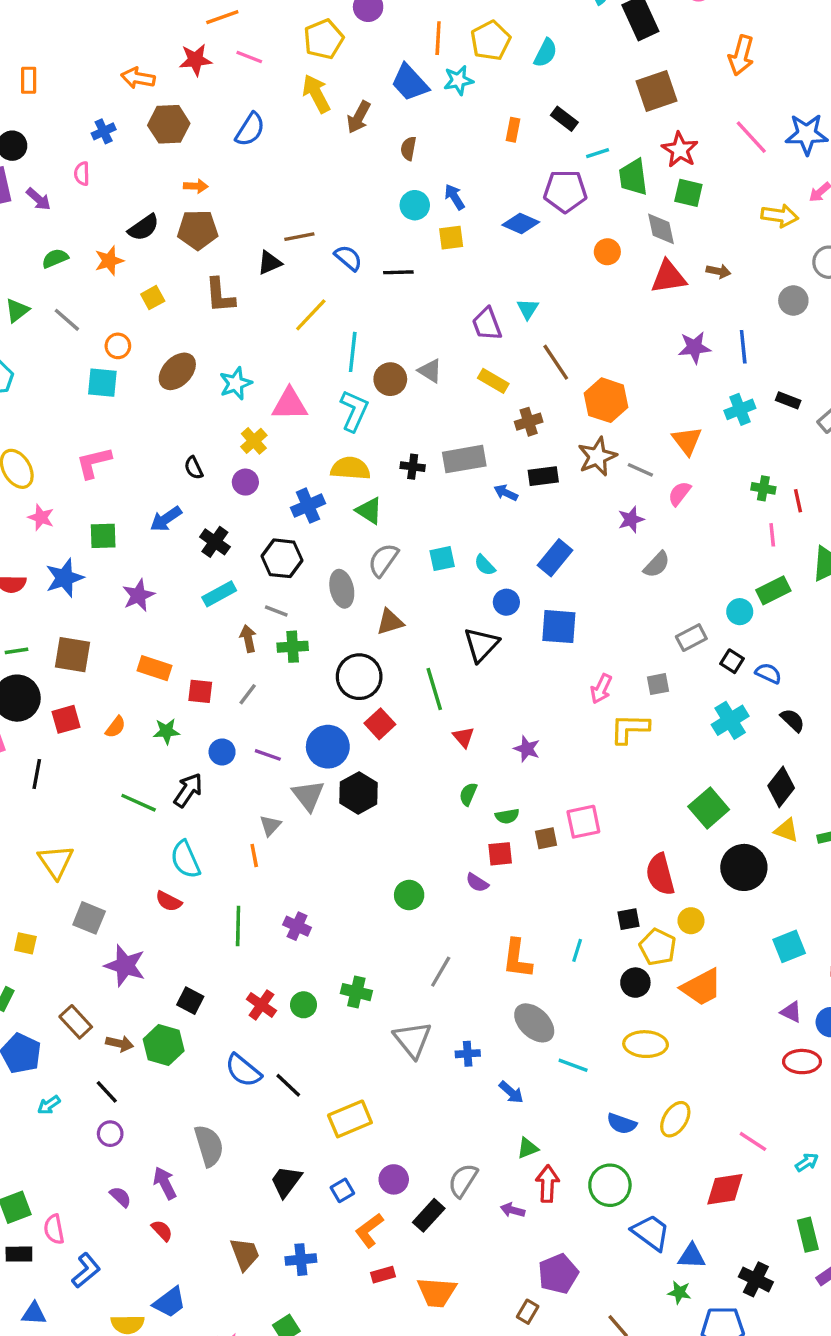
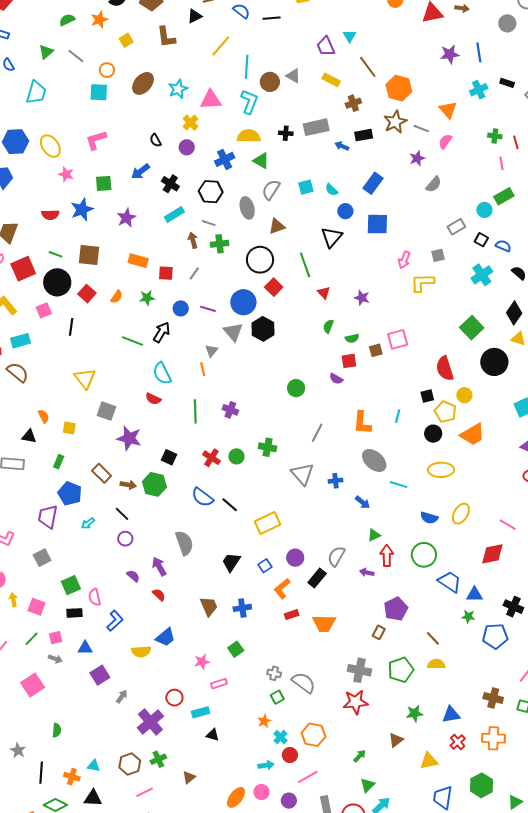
green line: (17, 651) -> (56, 254), turned 32
red square: (66, 719) -> (87, 294), turned -30

